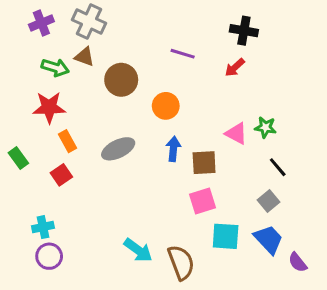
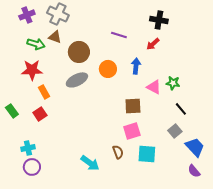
gray ellipse: (118, 149) -> (77, 80), moved
blue arrow: (173, 149) -> (136, 66), moved
green rectangle: (18, 158) -> (12, 111), moved
blue trapezoid: (269, 239) -> (195, 147), moved
brown semicircle: (181, 262) -> (118, 152), moved, size x0.6

